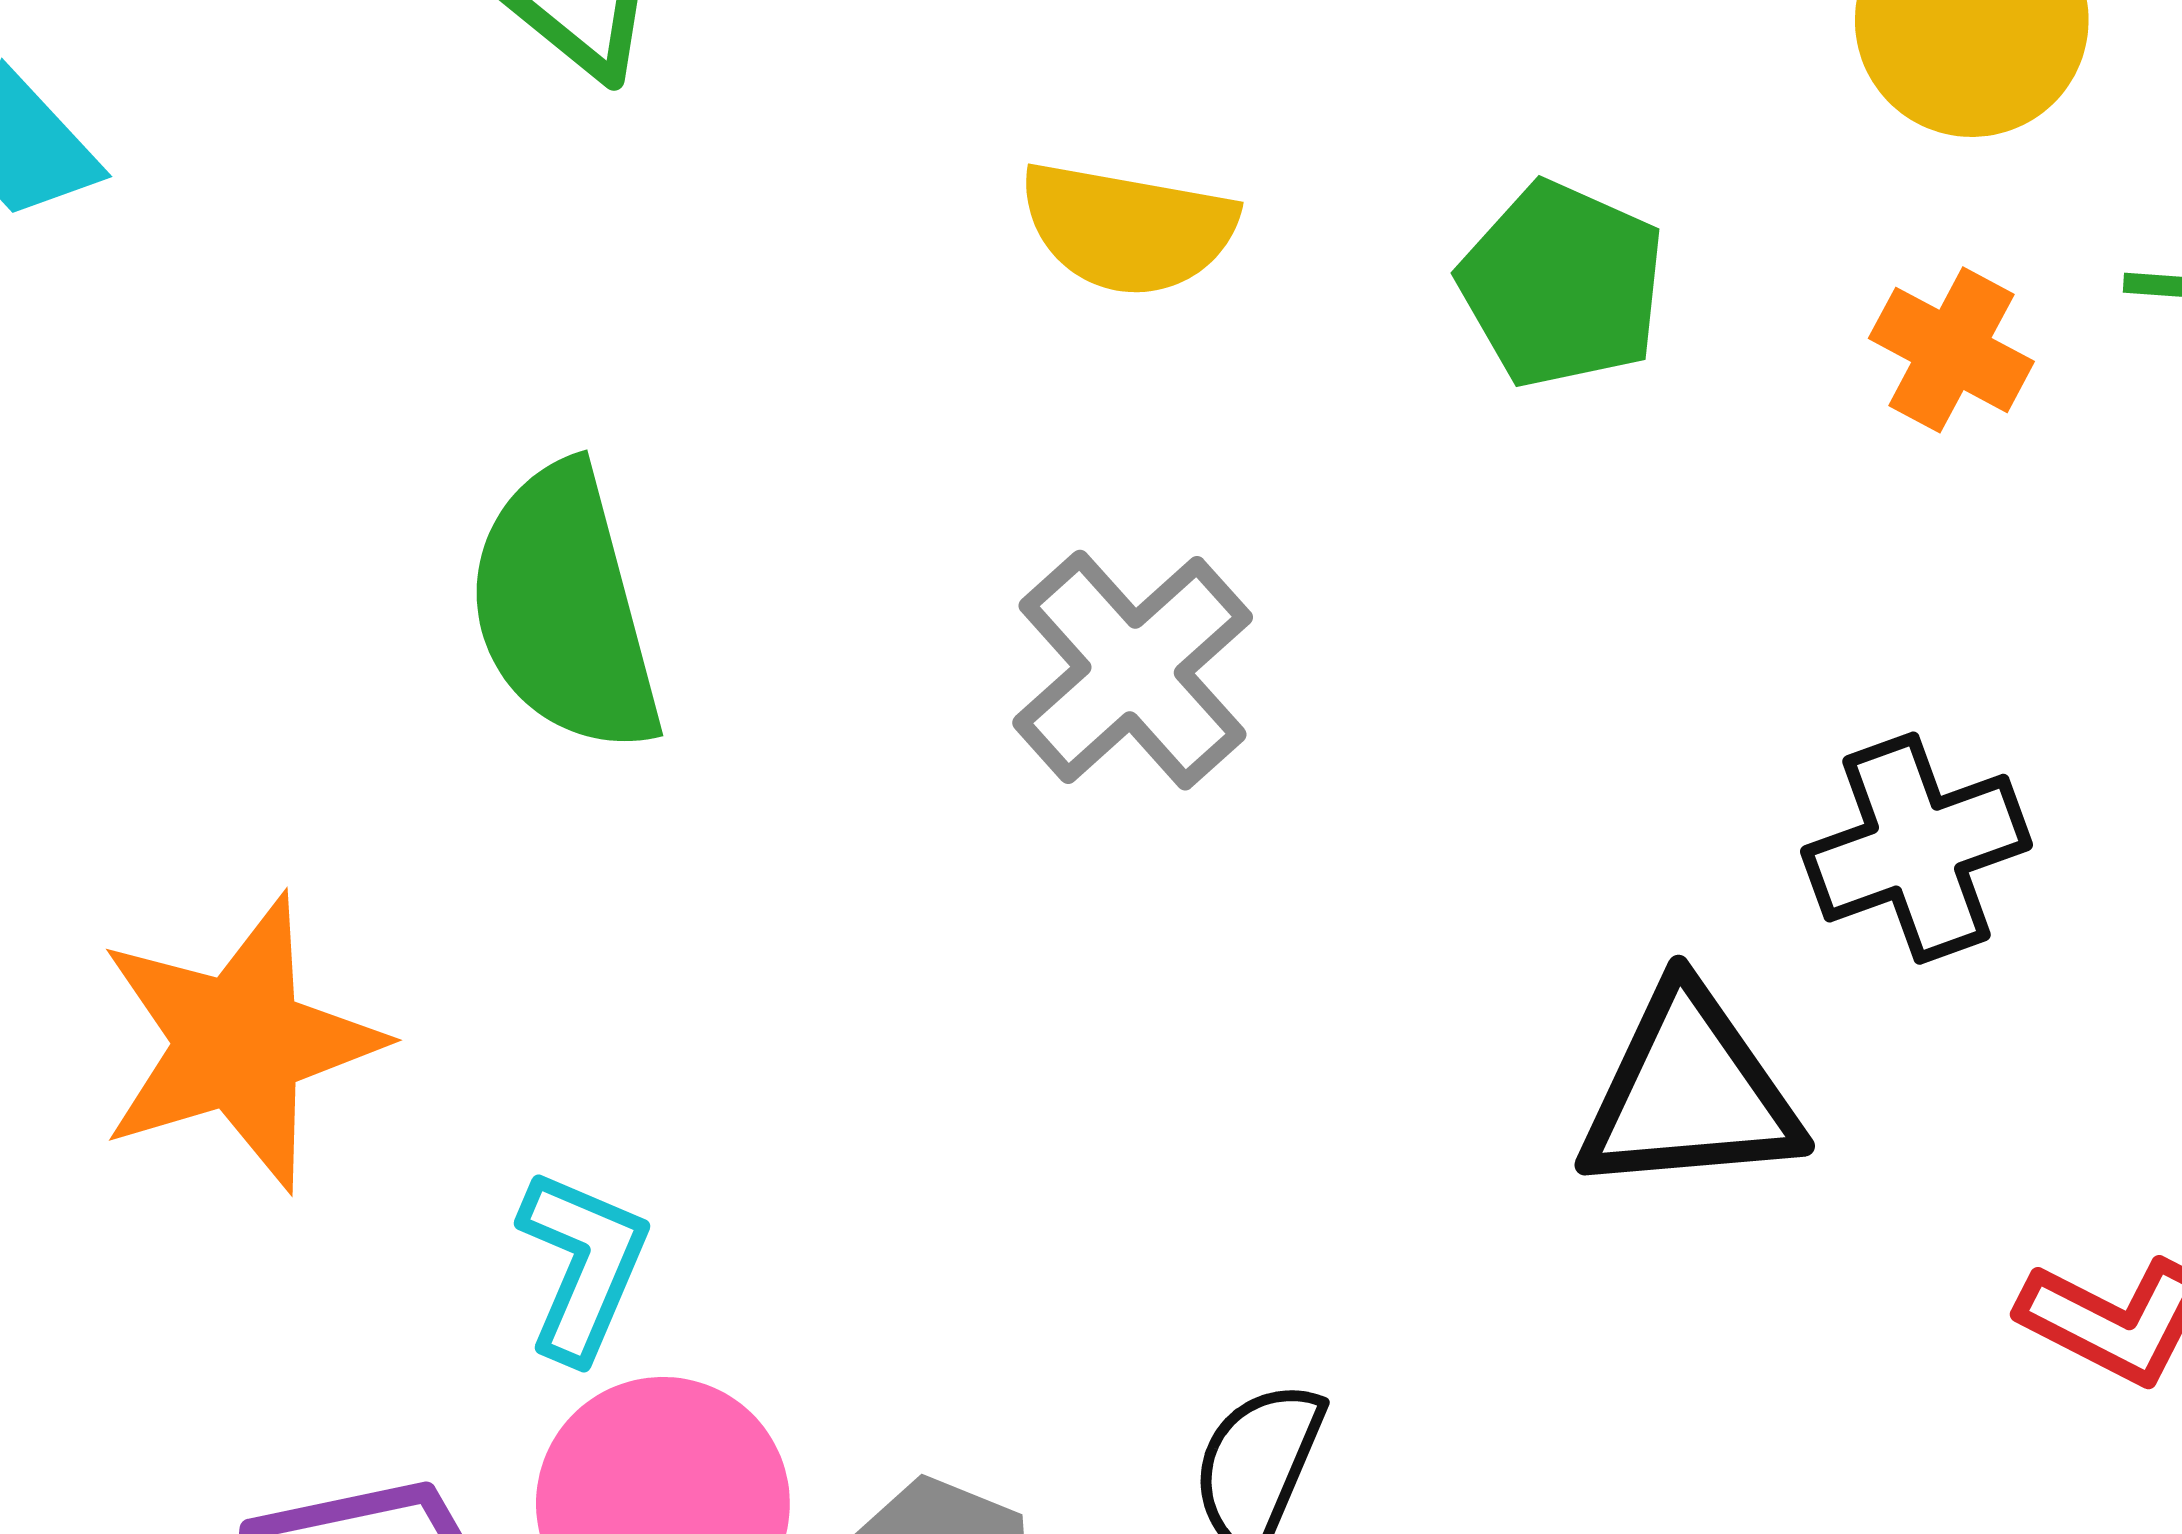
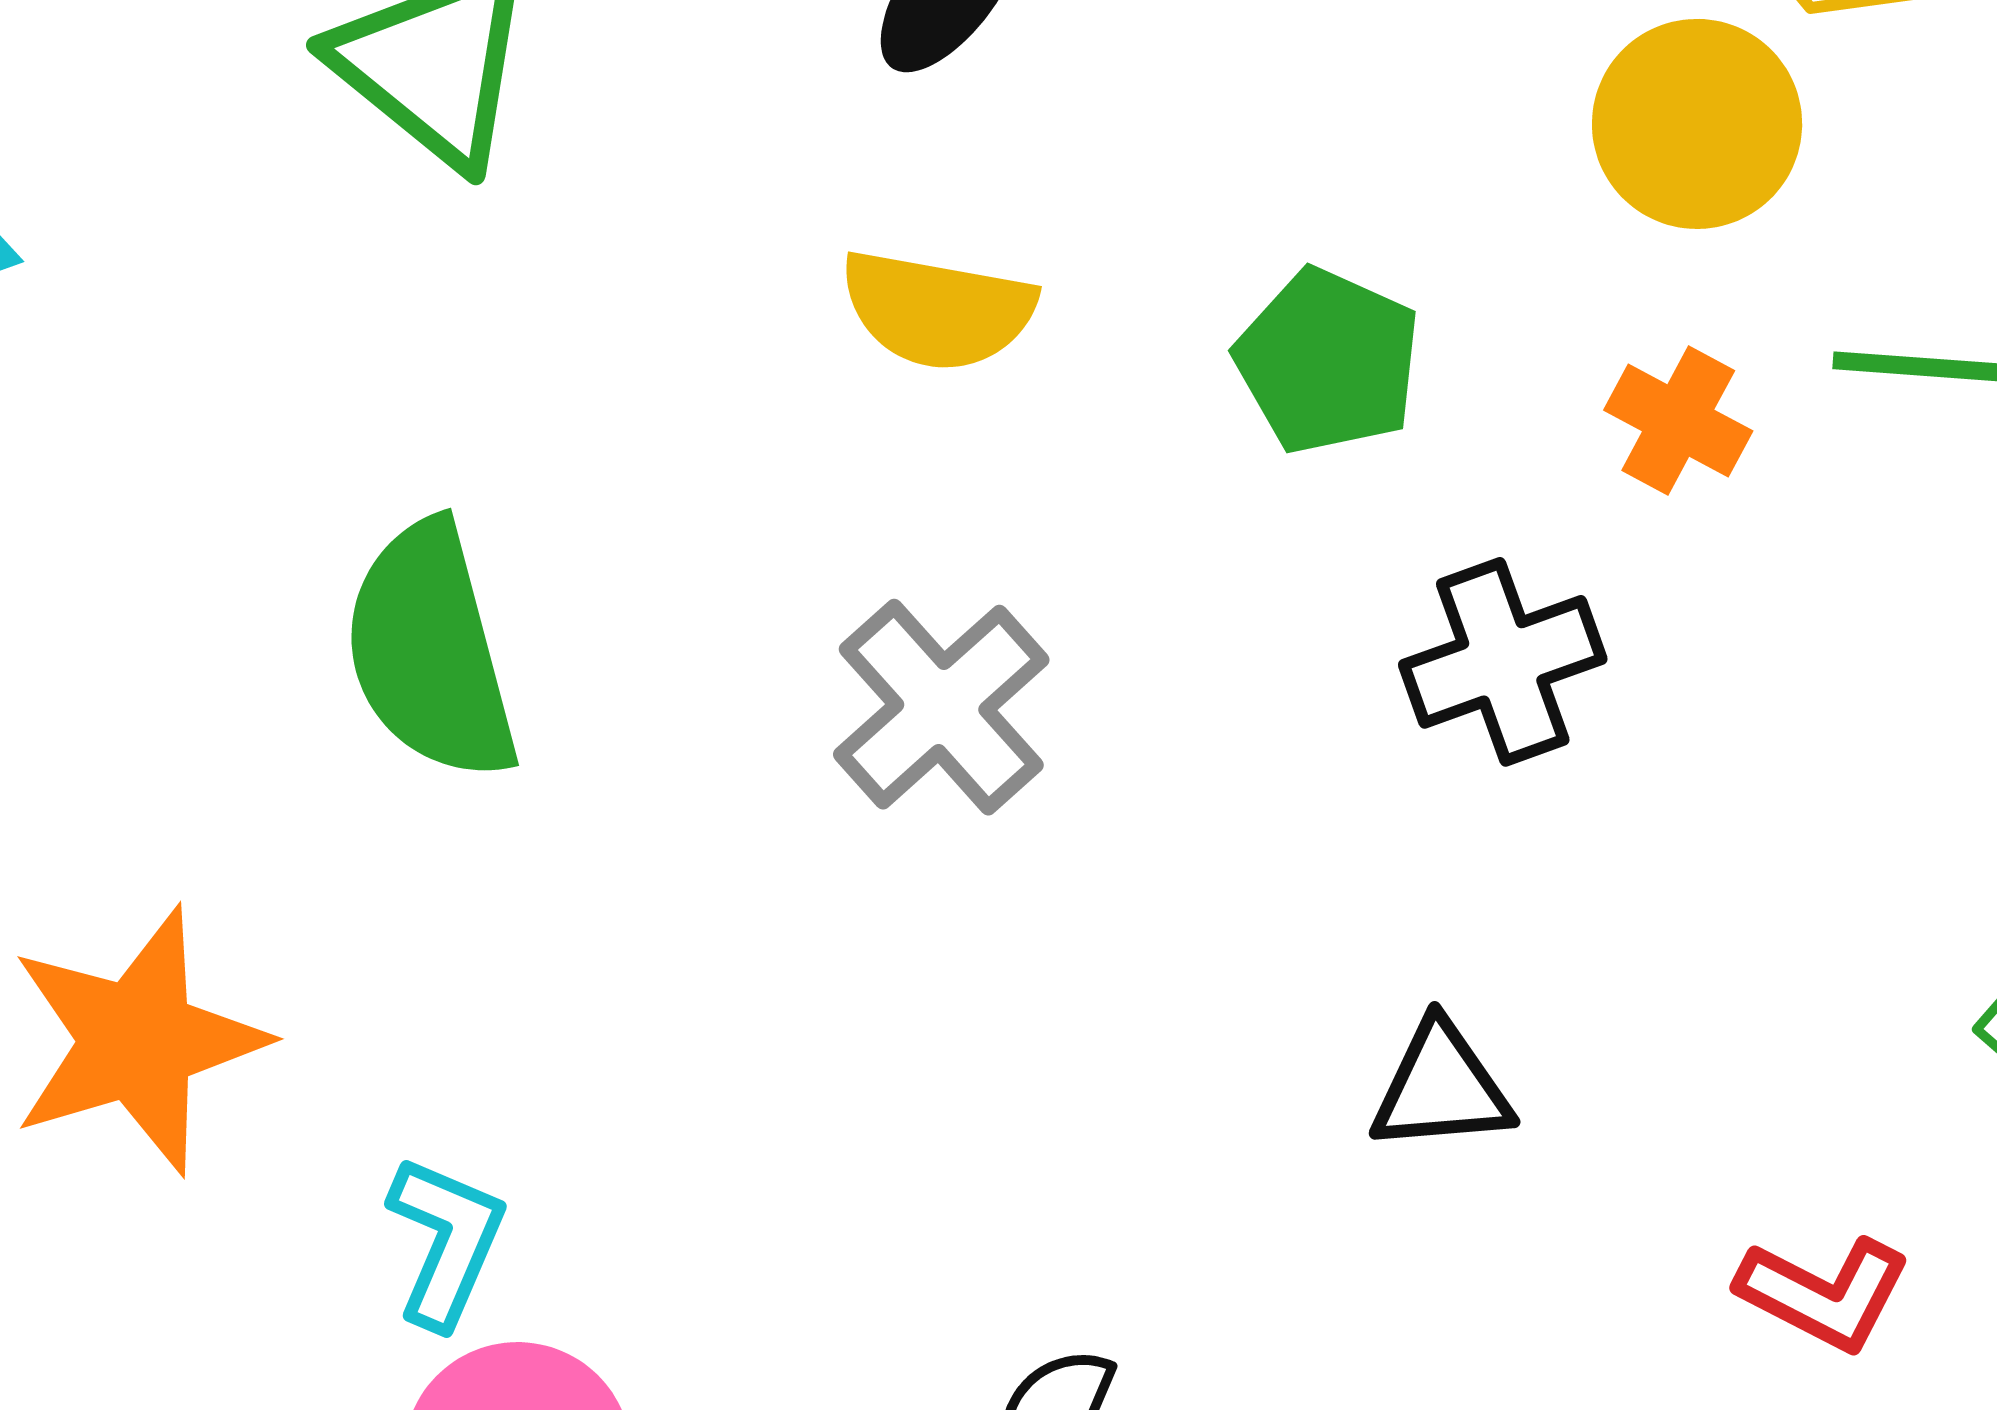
black cross: (1916, 848) -> (1503, 662), moved
black triangle: (1689, 1092) -> (1441, 1088), size x0.7

